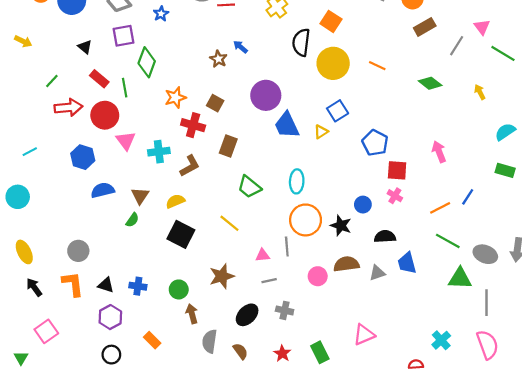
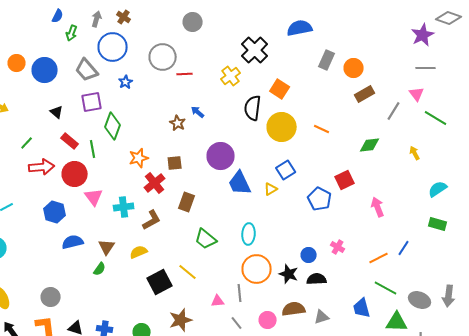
green diamond: (430, 83) -> (370, 145), turned -45
brown square: (215, 103) -> (175, 163), turned -35
red cross: (193, 125) -> (155, 183), turned 35
red square: (397, 170) -> (345, 180), moved, turned -30
black square: (181, 234) -> (160, 282), moved, turned 35
black semicircle: (385, 237) -> (317, 279), moved
blue trapezoid: (407, 263) -> (362, 308), moved
gray line: (269, 281) -> (237, 323), moved, turned 64

